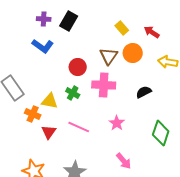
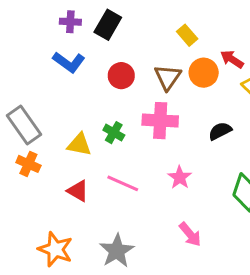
red arrow: (152, 32) -> (232, 59), moved
red circle: (78, 67) -> (121, 76), moved
orange cross: (33, 114) -> (28, 164), moved
red triangle: (49, 132) -> (78, 191), turned -35

